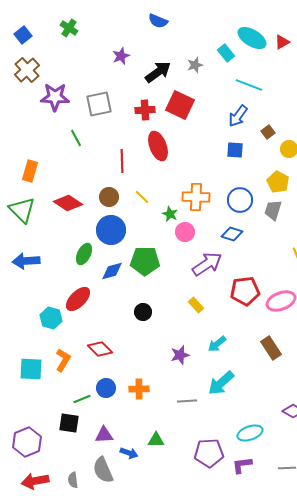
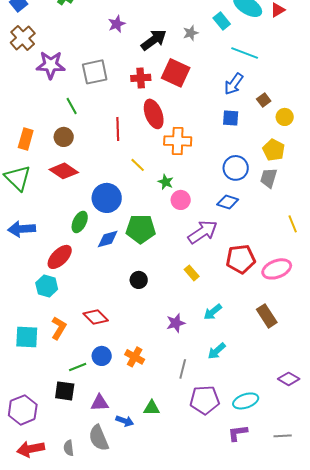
brown circle: (109, 197) -> (64, 137), moved
orange cross: (196, 197) -> (178, 141), moved
red ellipse: (78, 299) -> (60, 257), moved
cyan arrow: (221, 383) -> (217, 351), size x0.7
orange cross: (139, 389) -> (135, 357), turned 30
gray line: (187, 401) -> (183, 369), turned -72
purple pentagon: (209, 453) -> (205, 400), moved

